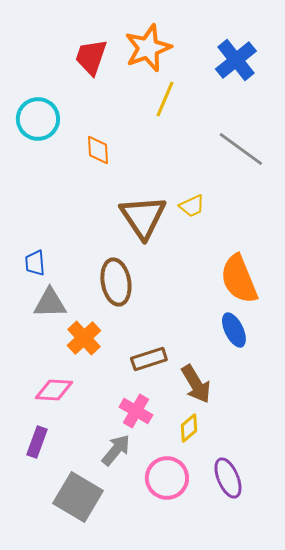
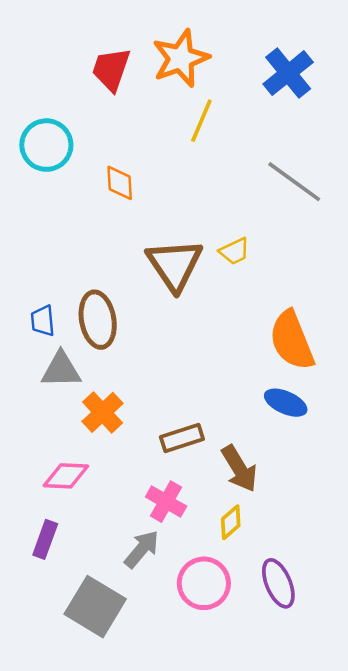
brown ellipse: (116, 282) -> (98, 320), moved
blue ellipse: (234, 330) -> (286, 403), turned -40

